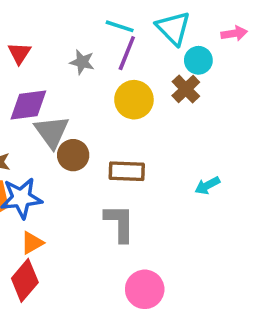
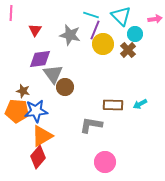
gray star: (82, 62) -> (70, 35), size x1.5
yellow circle: (134, 100) -> (103, 44), moved
brown rectangle: (127, 171) -> (113, 105), moved
gray L-shape: (120, 223) -> (91, 125), turned -80
orange triangle: (32, 243) -> (42, 136), size x1.6

